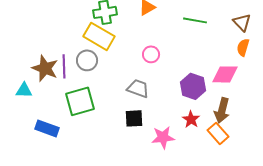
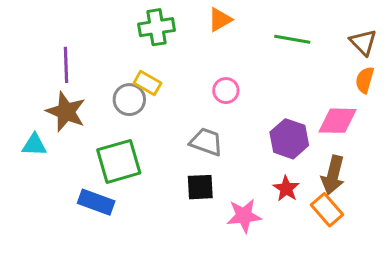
yellow rectangle: (99, 36) -> (147, 83), moved, size x0.6
purple line: (64, 66) -> (66, 65), moved
blue rectangle: (47, 128) -> (96, 202), moved

